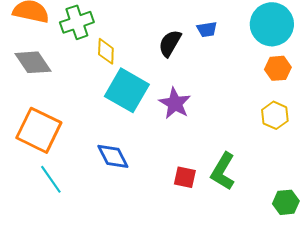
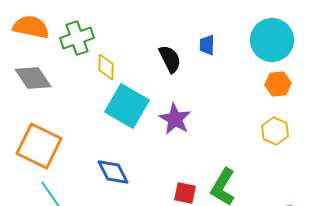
blue trapezoid: (207, 29) -> (207, 45), turned 100
black semicircle: (170, 43) -> (170, 59), turned 124

